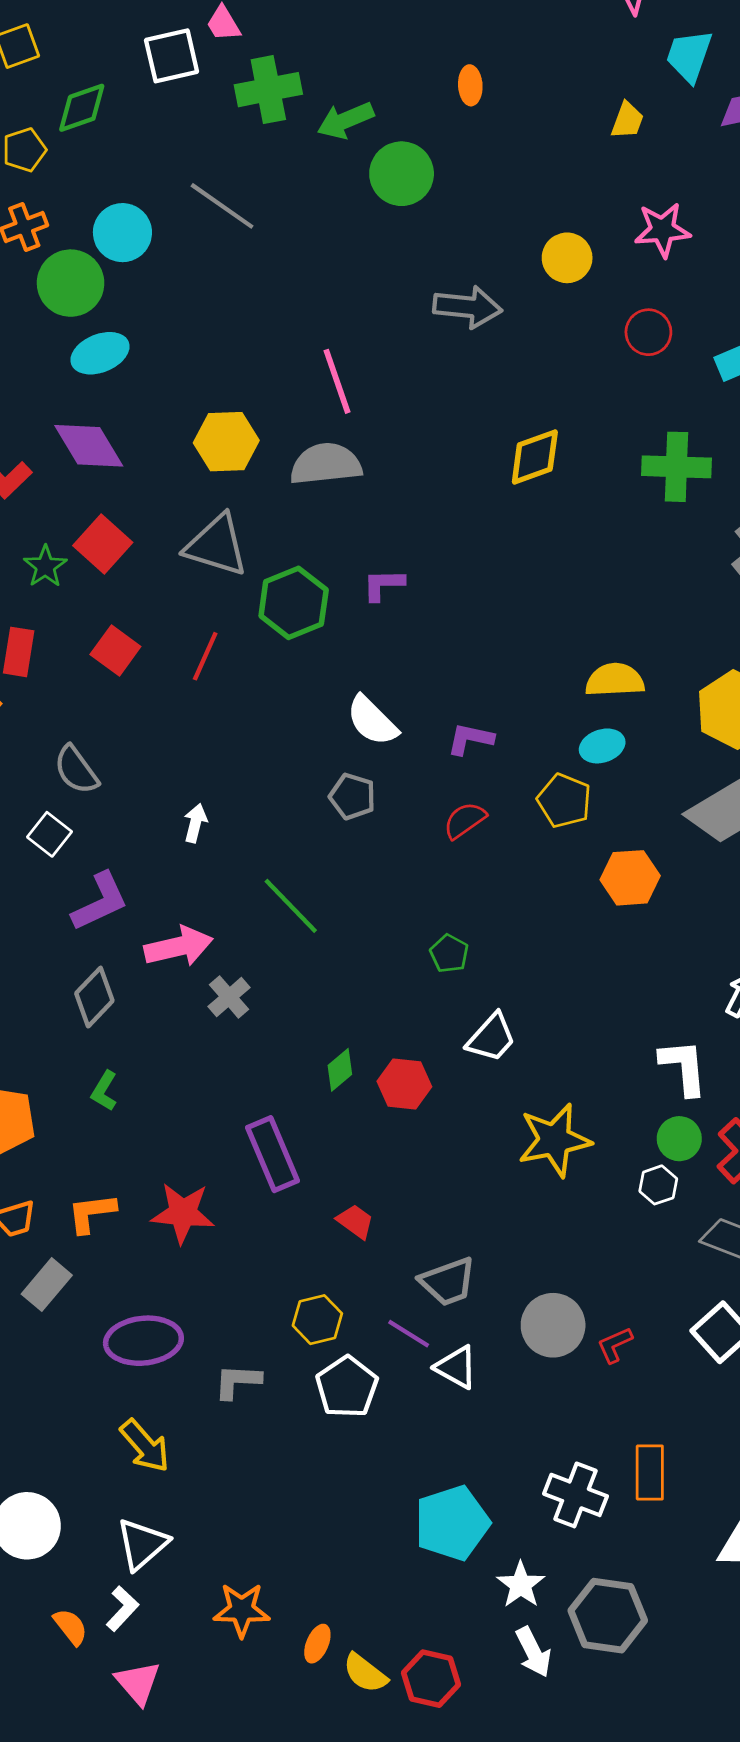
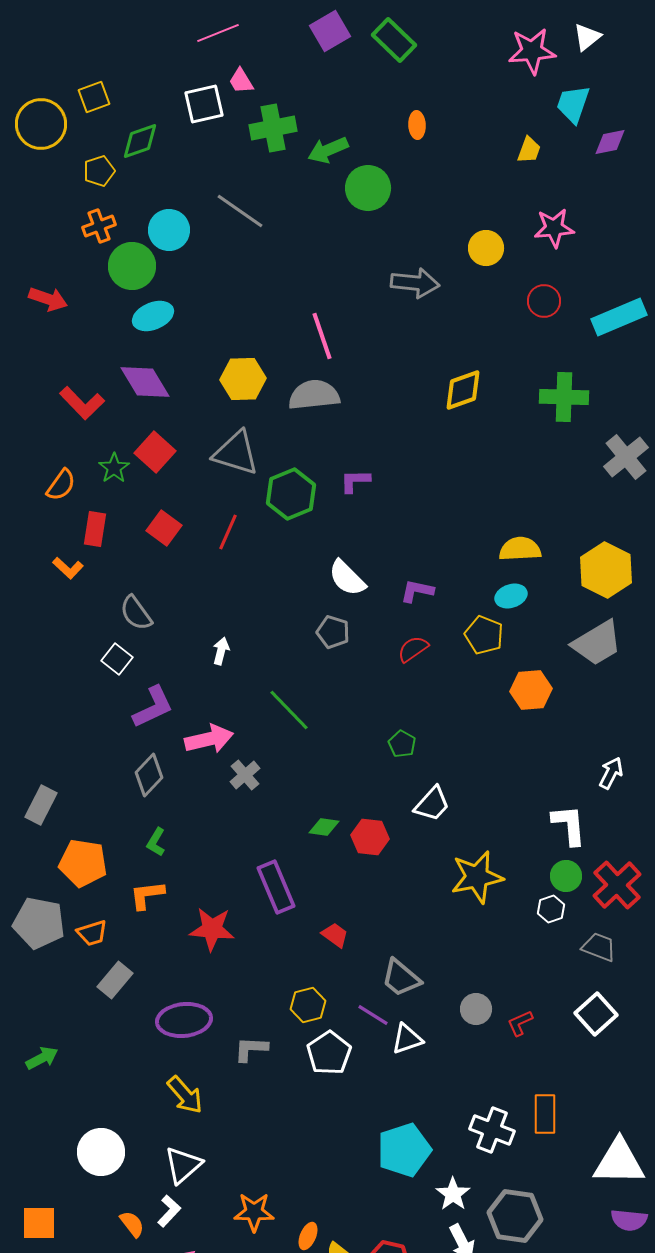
green diamond: (340, 1070) -> (324, 827), turned 48
orange L-shape: (92, 1213) -> (147, 895), moved
gray trapezoid: (448, 1282) -> (401, 978), turned 60
gray circle: (553, 1325) -> (476, 1009), size x0.7
white triangle: (456, 1367) -> (407, 1039), turned -48

